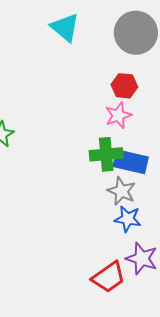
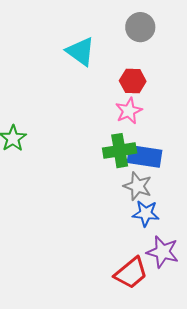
cyan triangle: (65, 27) -> (81, 51), moved
gray circle: (136, 33) -> (140, 27), size x0.7

